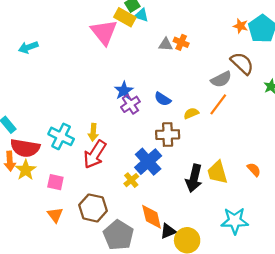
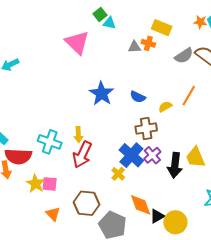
yellow rectangle: (125, 17) -> (162, 28), moved
gray semicircle: (221, 79) -> (184, 56), moved
blue star: (124, 91) -> (102, 93), size x1.4
purple cross: (130, 104) -> (152, 155), moved
yellow star: (26, 170) -> (36, 184), moved

